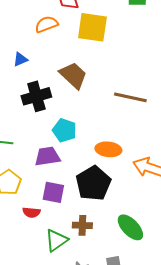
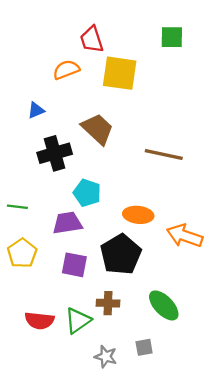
red semicircle: (31, 212) -> (39, 321), moved, size x1.4

